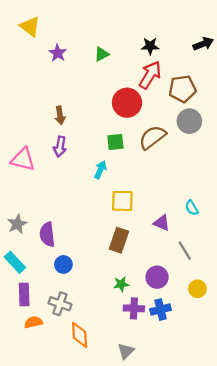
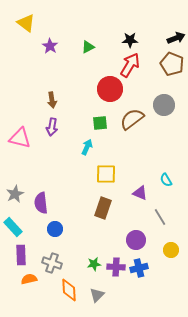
brown pentagon: (182, 89) -> (172, 64), moved, turned 30
green star: (121, 284) -> (94, 264), moved
gray triangle: (126, 351) -> (97, 295), moved

